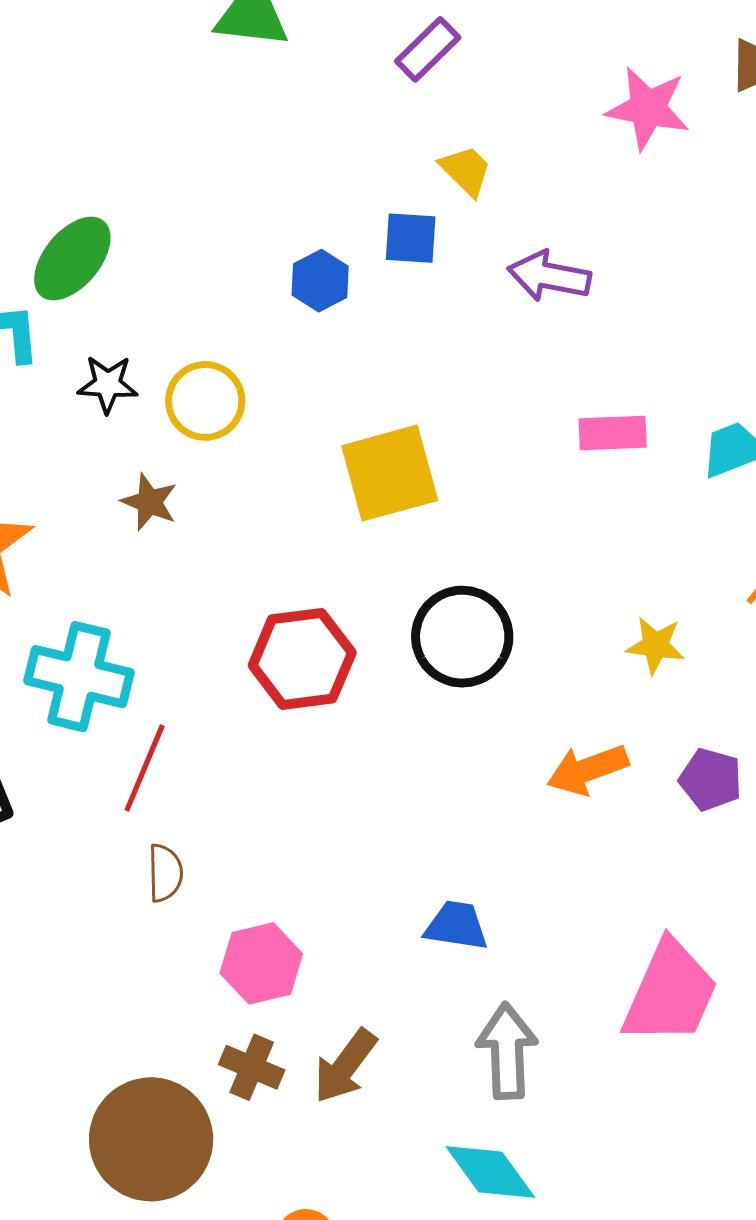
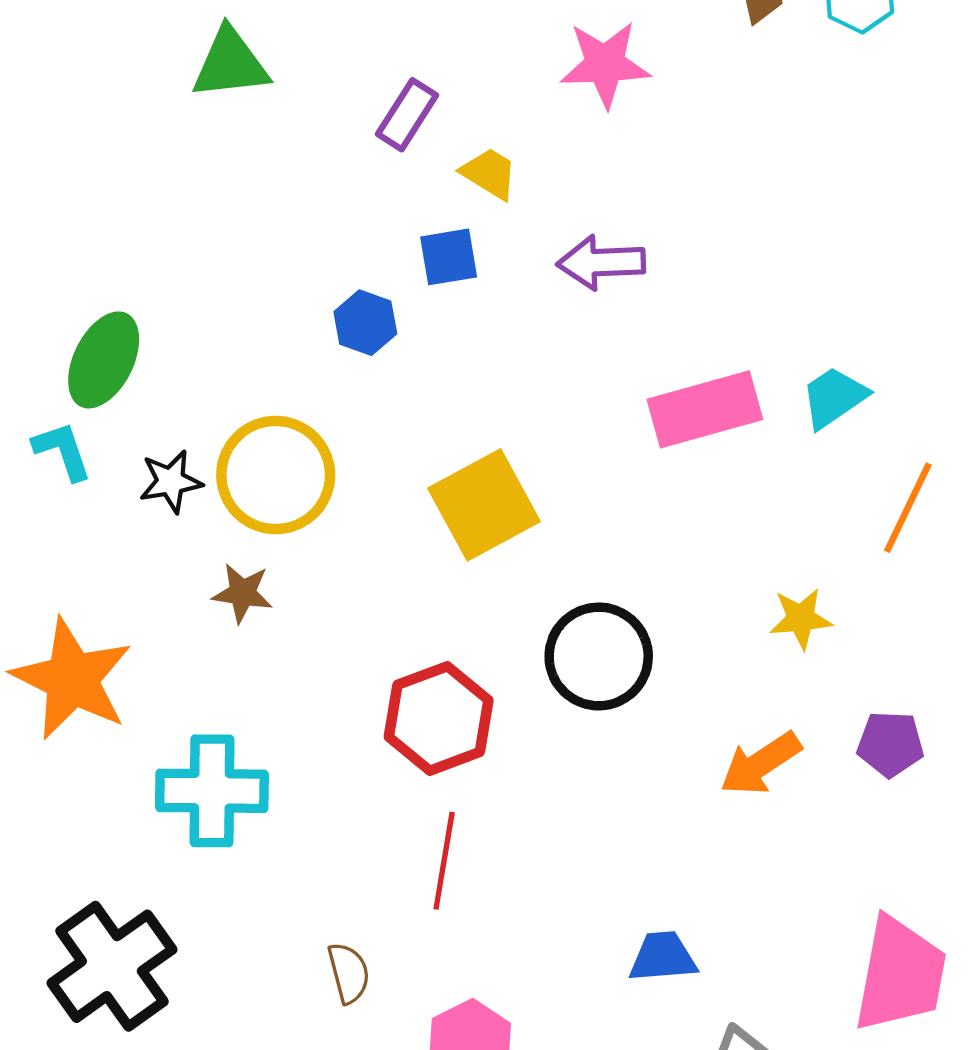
purple rectangle: (428, 49) -> (407, 115), moved
pink star: (648, 108) -> (605, 64), moved
yellow circle: (205, 401) -> (276, 475), size x1.4
pink rectangle: (613, 433) -> (705, 409), size x1.5
red line: (145, 768) -> (444, 861), moved

